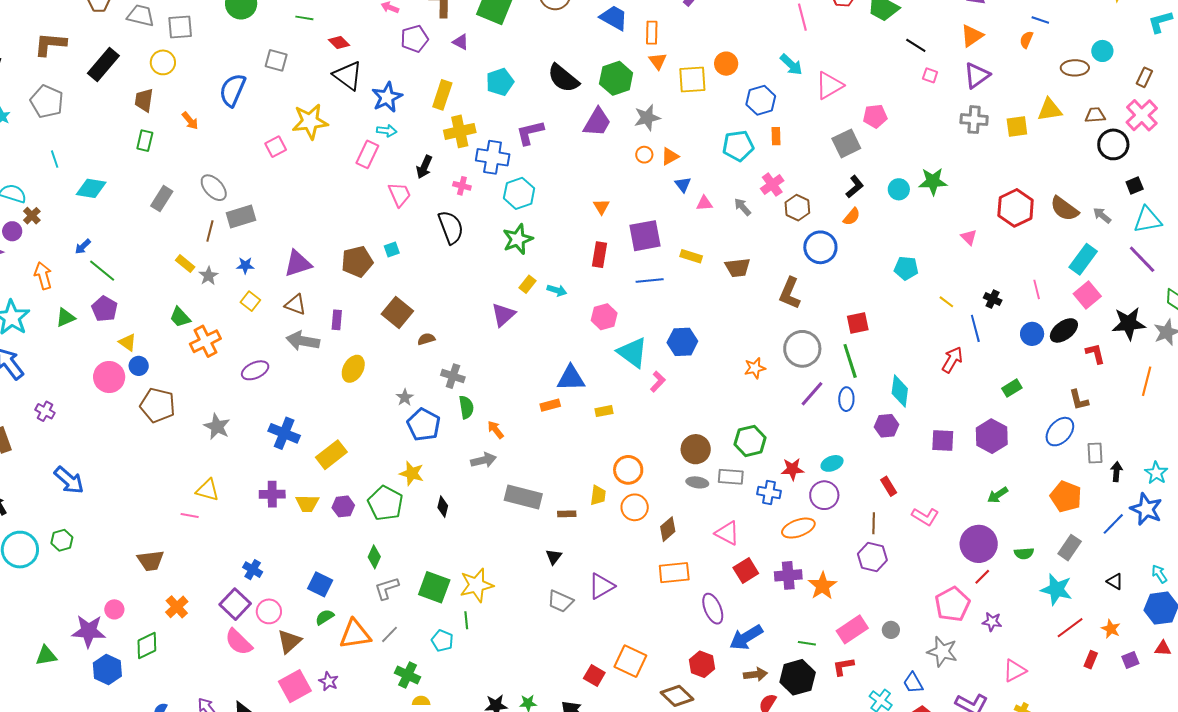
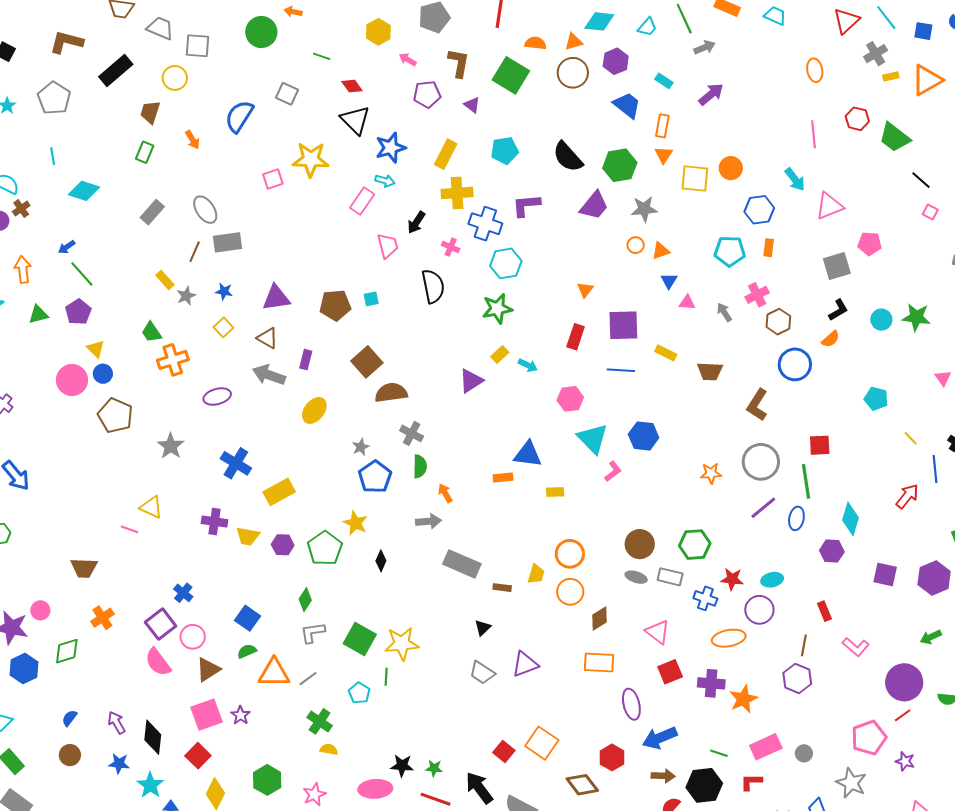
brown semicircle: (426, 339) -> (391, 393), size x1.8

